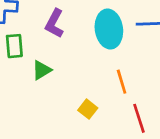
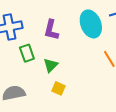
yellow square: (88, 109) -> (59, 88), moved

